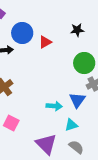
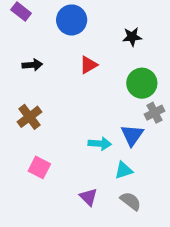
blue circle: (22, 33) -> (72, 20), moved
red triangle: (45, 42) -> (88, 65), moved
purple triangle: (46, 144) -> (88, 197), size x0.6

